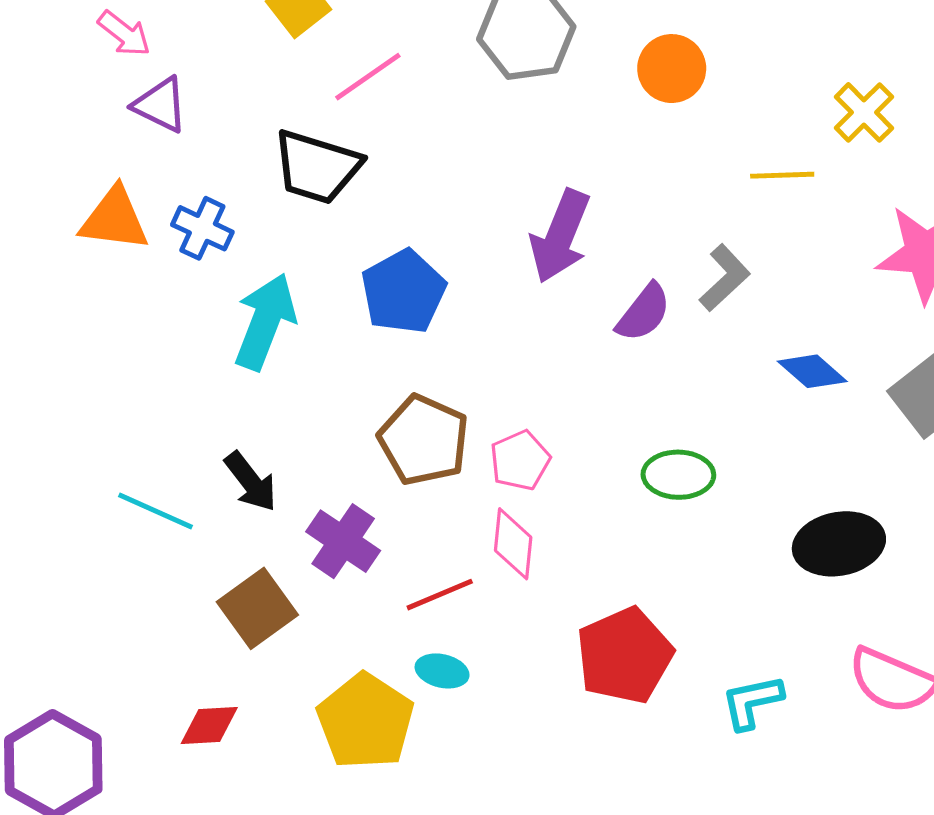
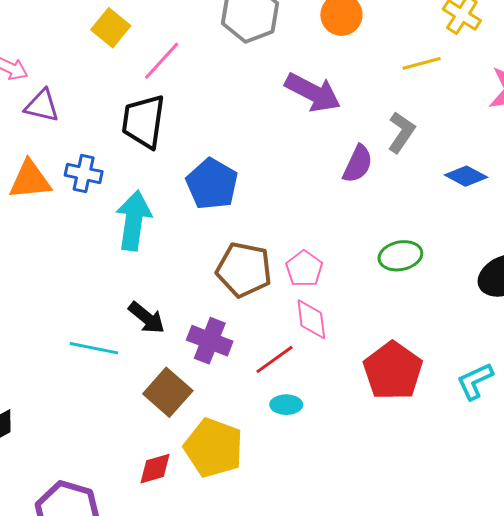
black trapezoid: (317, 167) -> (144, 121), turned 94
purple arrow: (560, 236) -> (313, 92), moved, turned -72
yellow pentagon: (365, 721) -> (214, 448), moved

